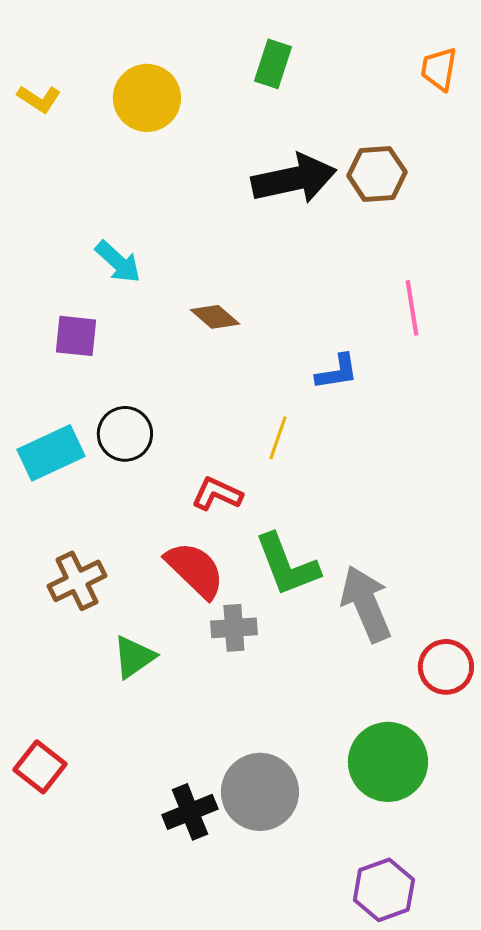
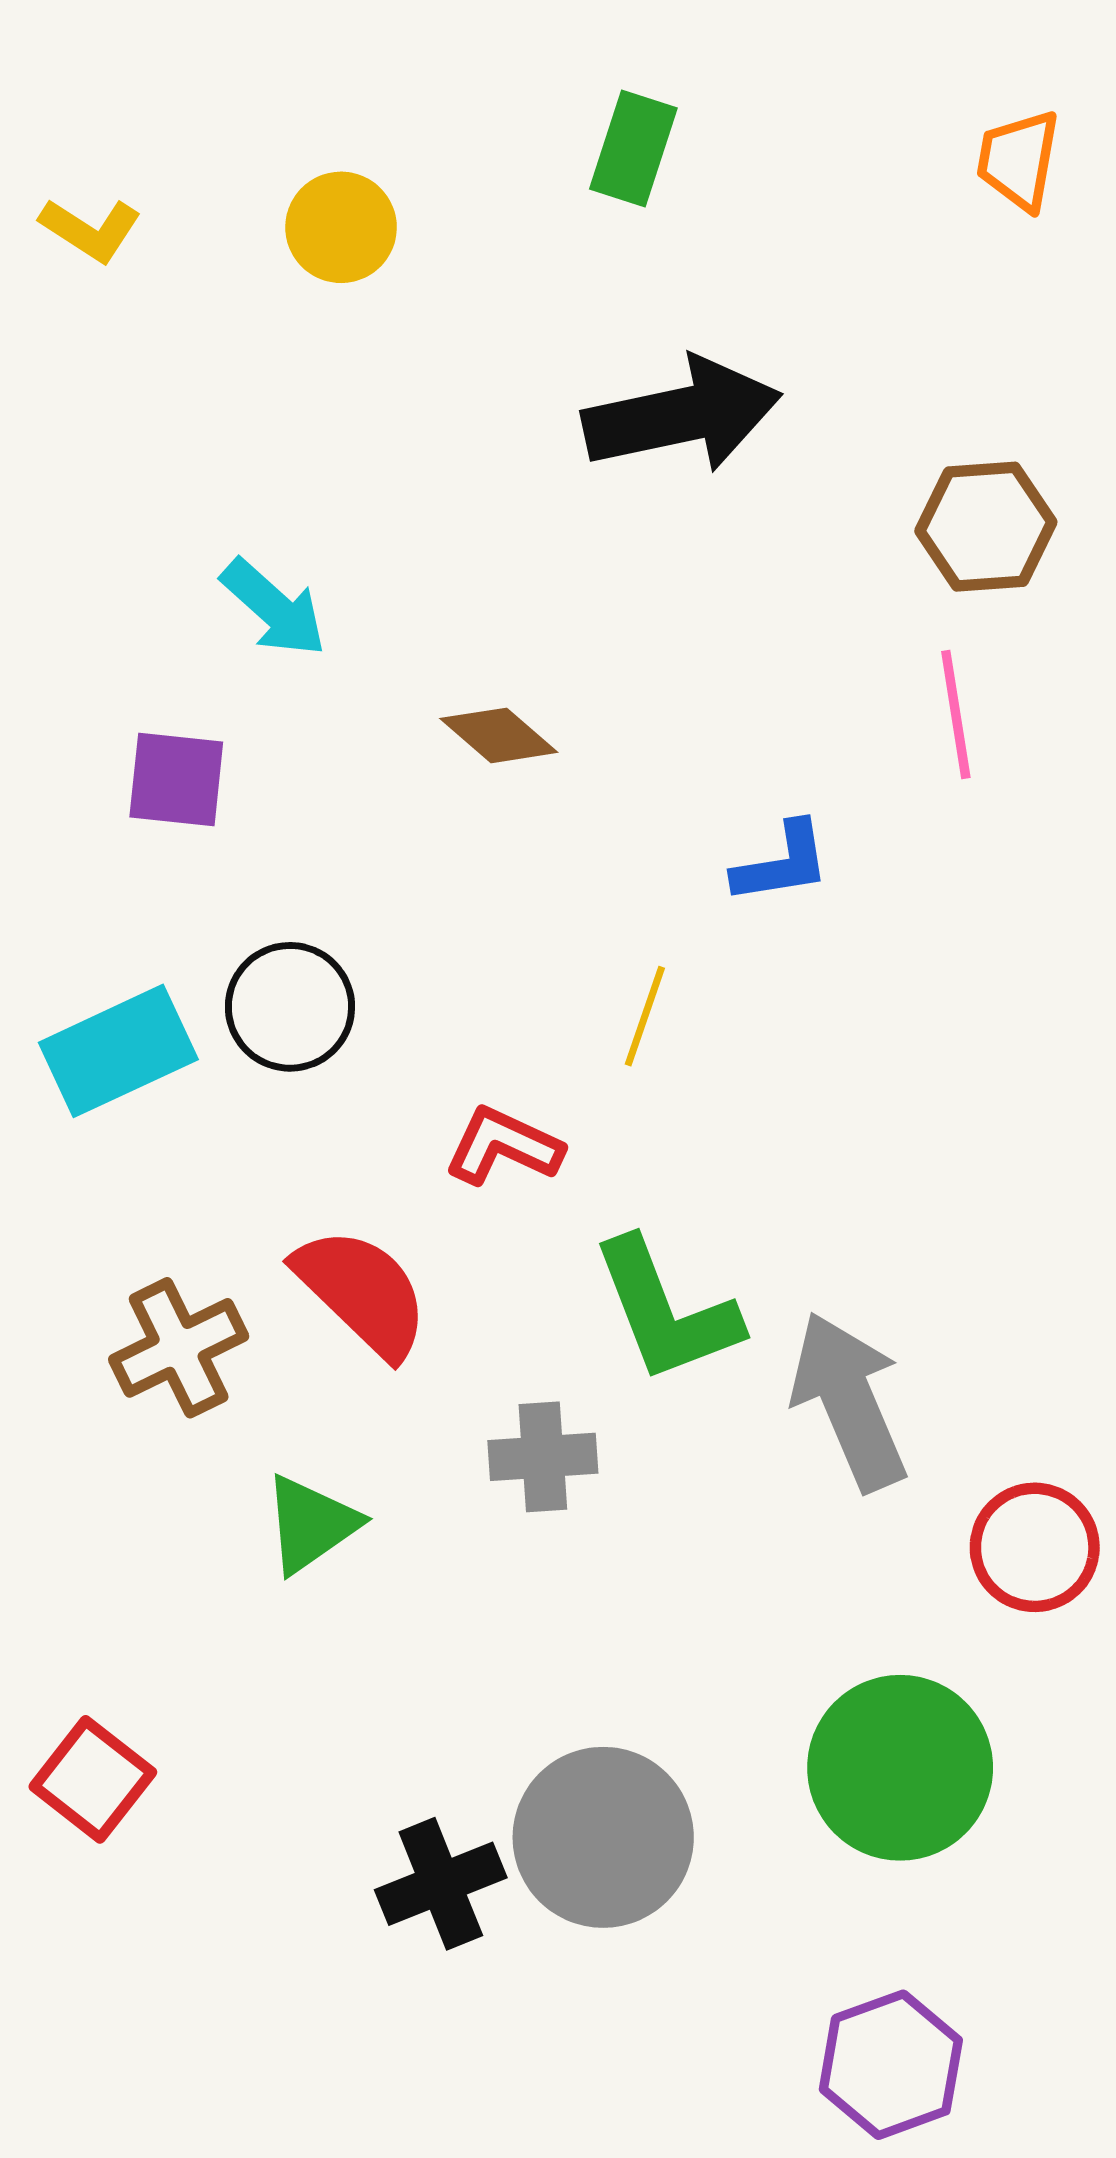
yellow circle: (147, 98) -> (341, 227), size x0.7
brown hexagon: (377, 174) -> (986, 527), moved
red semicircle: (195, 570) -> (362, 1292), moved

